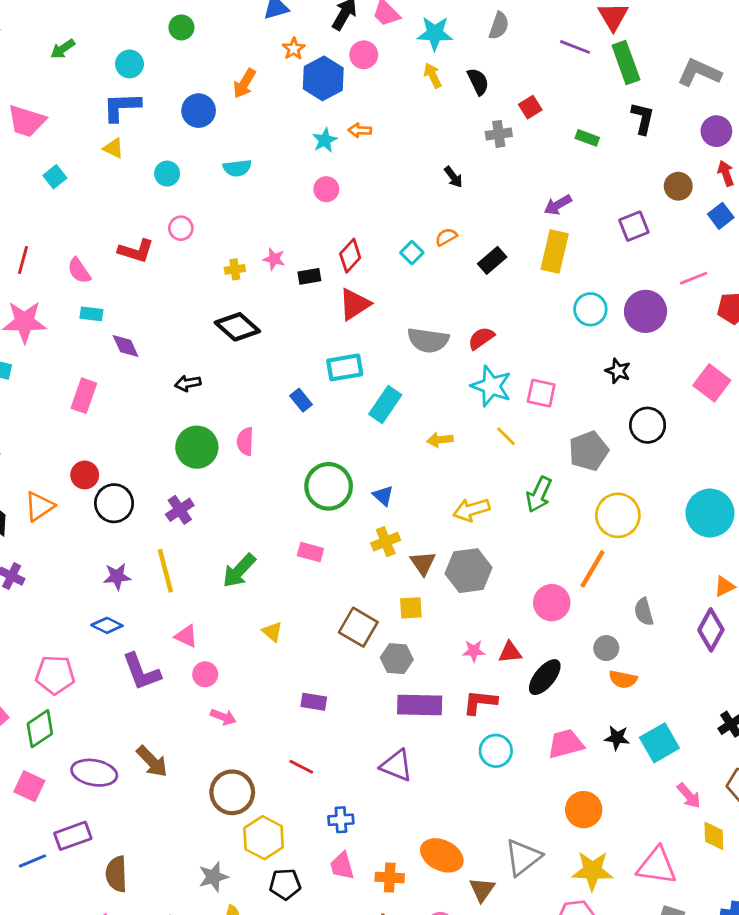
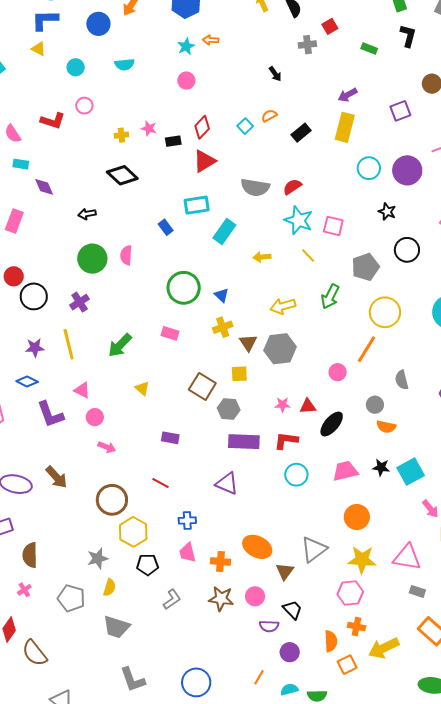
pink circle: (552, 603) -> (338, 372), size x0.7

